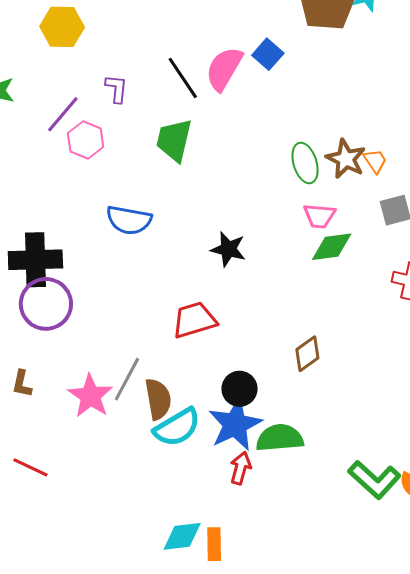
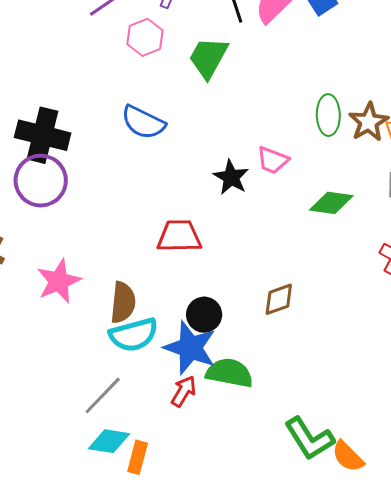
pink hexagon: (86, 140) -> (145, 37), moved
pink trapezoid: (319, 216) -> (273, 160), moved
gray line: (127, 379) -> (103, 395), moved
blue star: (235, 424) -> (190, 348), turned 30

